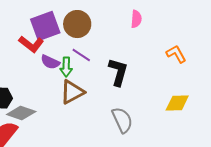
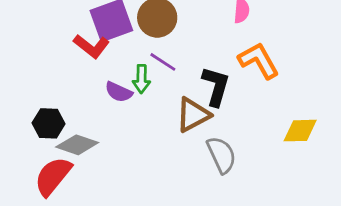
orange L-shape: (176, 54) -> (259, 60), moved, size x1.4
purple semicircle: (50, 62) -> (119, 92), moved
brown triangle: (72, 92) -> (193, 115), moved

